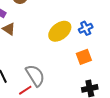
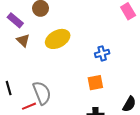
yellow ellipse: (60, 31) -> (58, 39), moved

